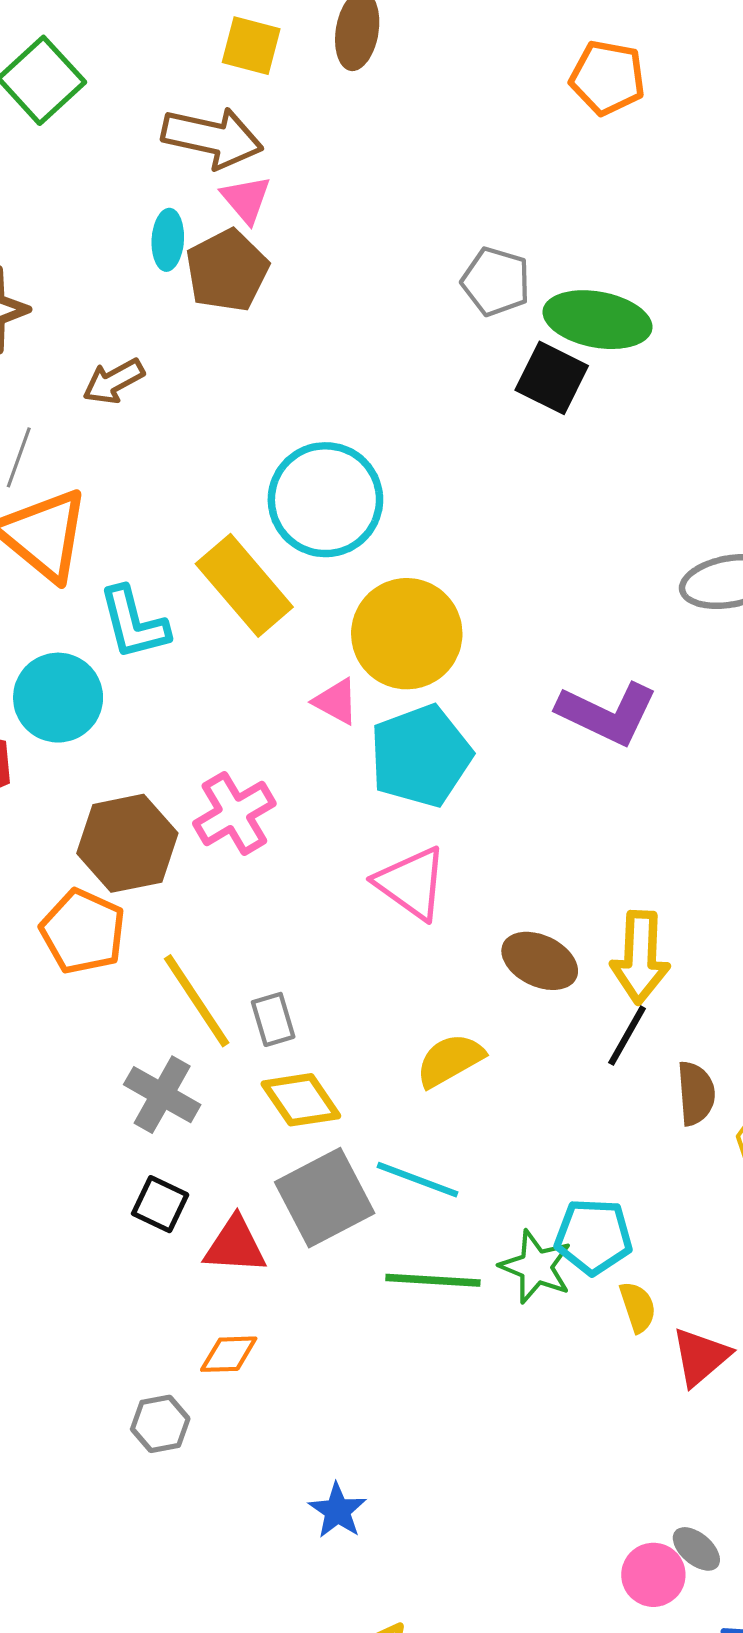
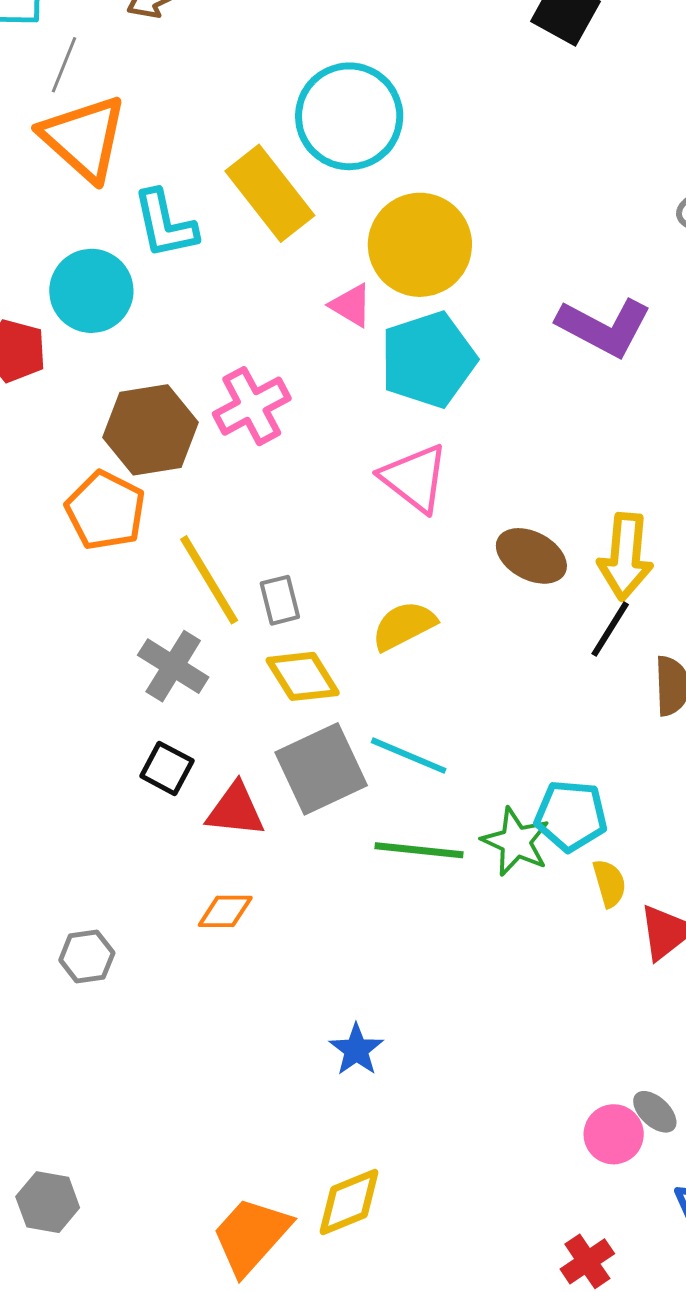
yellow semicircle: (450, 1060) -> (404, 626), moved
gray hexagon: (160, 1424) -> (87, 956), moved
blue star: (337, 1511) -> (356, 1050), moved

